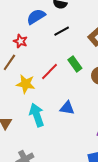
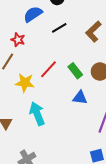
green rectangle: (75, 64) -> (75, 71), moved
blue triangle: (67, 108) -> (80, 98), moved

